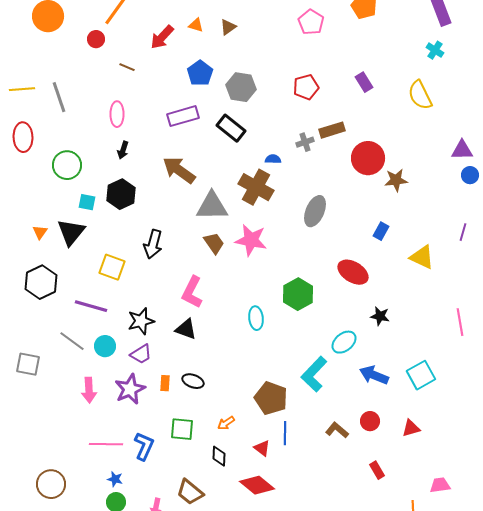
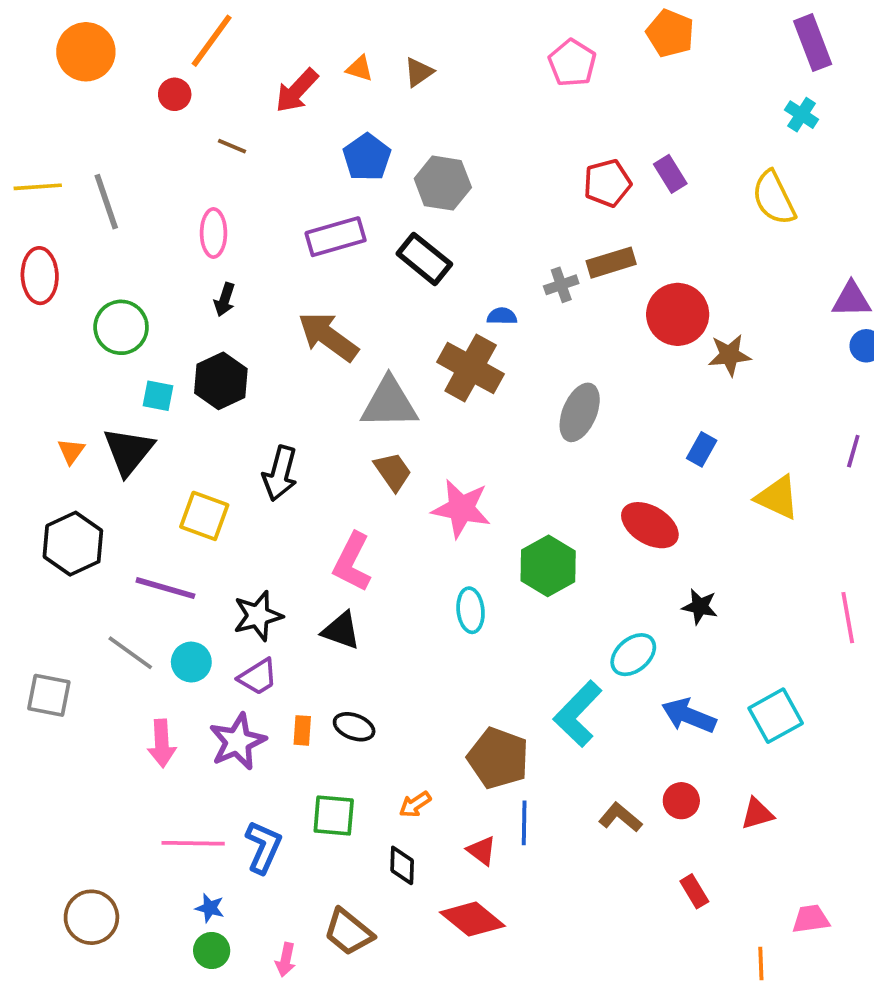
red pentagon: (306, 87) -> (607, 183), moved
pink star: (251, 240) -> (461, 509), moved

